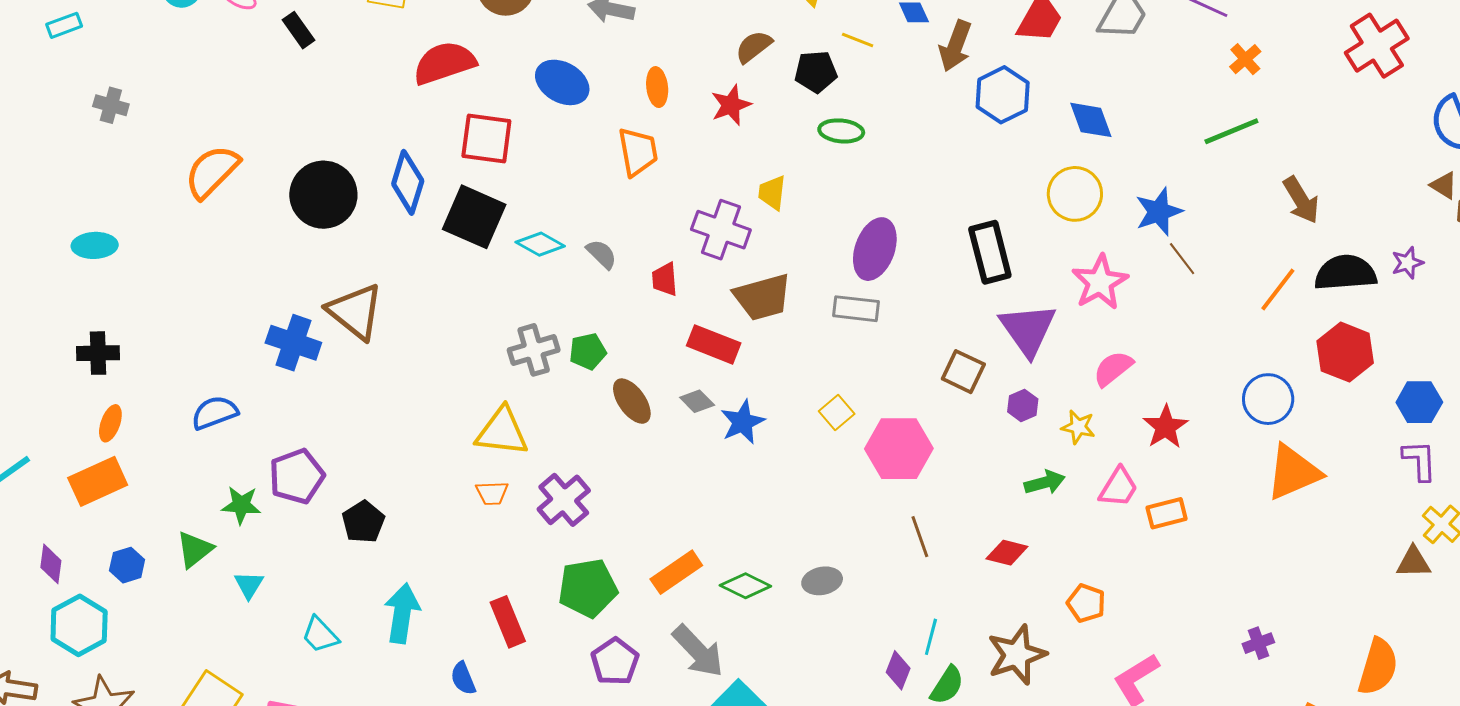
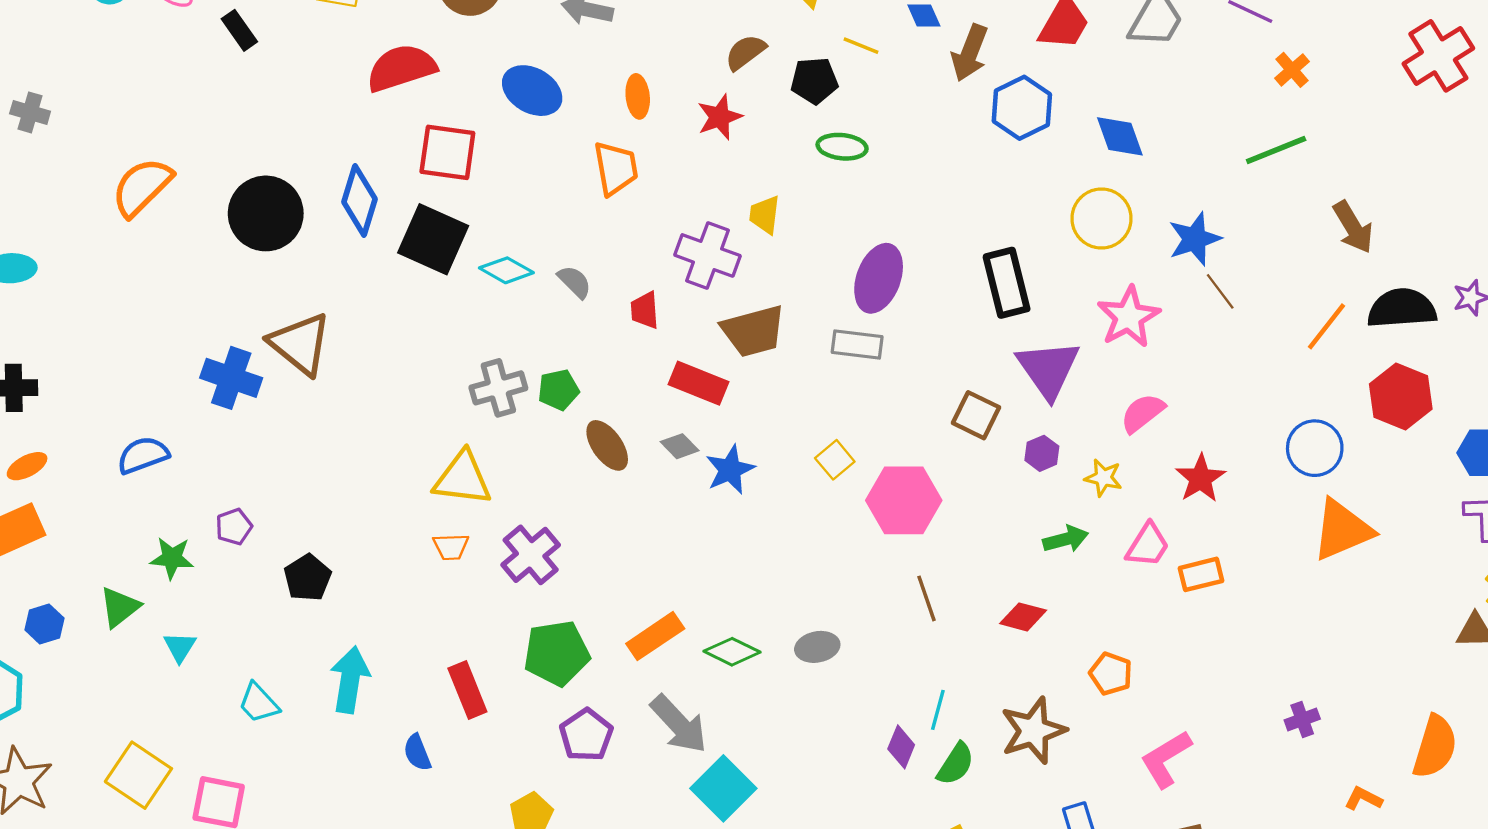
orange ellipse: (110, 423) -> (27, 466), turned 42
purple pentagon: (297, 476) -> (234, 527), size x0.6

